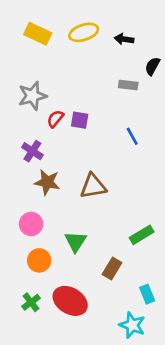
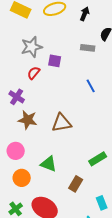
black arrow: (124, 39) -> (85, 14), turned 104
gray star: (32, 96) -> (32, 47), moved
purple square: (80, 120) -> (55, 61), moved
green triangle: (76, 242) -> (49, 164), turned -42

